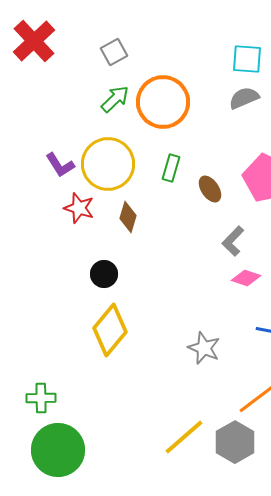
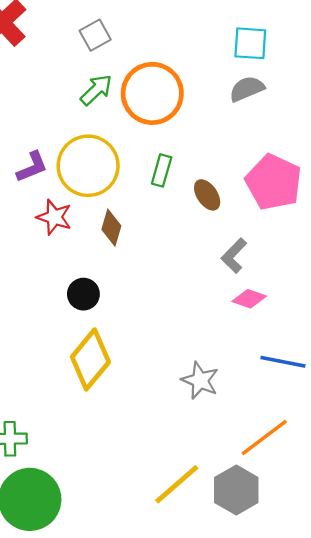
purple L-shape: (60, 165) -> (32, 167), turned -80

